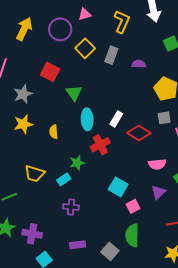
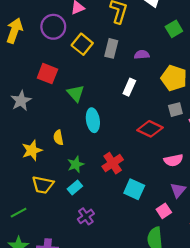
white rectangle: (116, 119) -> (129, 87), moved
yellow star: (23, 124) -> (32, 150), moved
red cross: (100, 145) -> (113, 163), moved
green star: (77, 163) -> (76, 164), moved
pink square: (133, 206) -> (164, 211), moved
purple cross: (71, 207) -> (86, 216), turned -35

